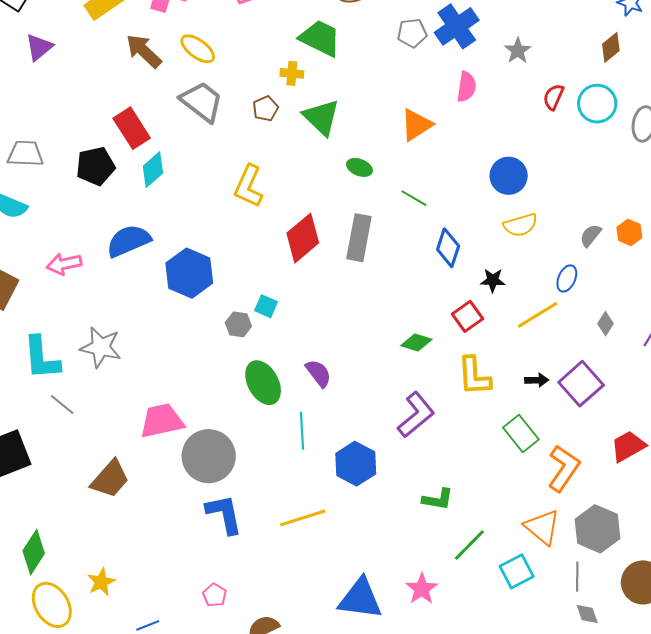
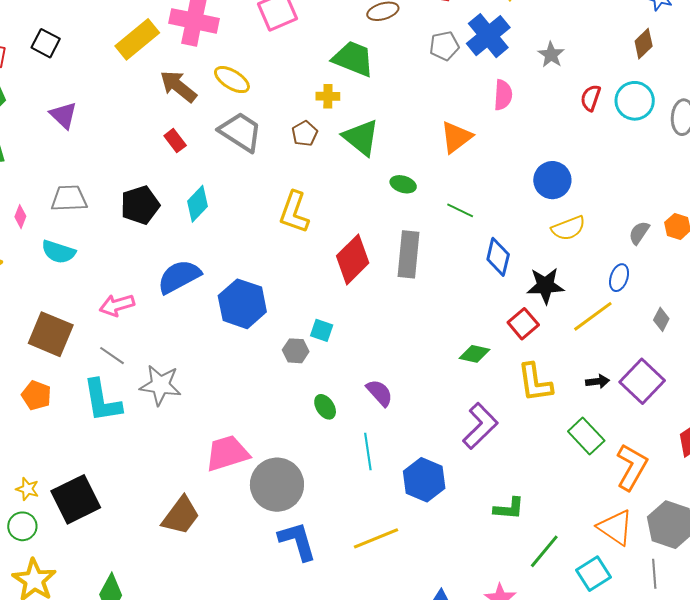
purple triangle: (39, 47) -> (63, 115), moved, turned -32
red rectangle: (132, 128) -> (175, 141), moved, size x0.6
black star: (493, 280) -> (545, 286), size x1.5
green ellipse: (263, 383) -> (325, 407), size x0.6
gray line: (62, 404) -> (112, 356), moved

